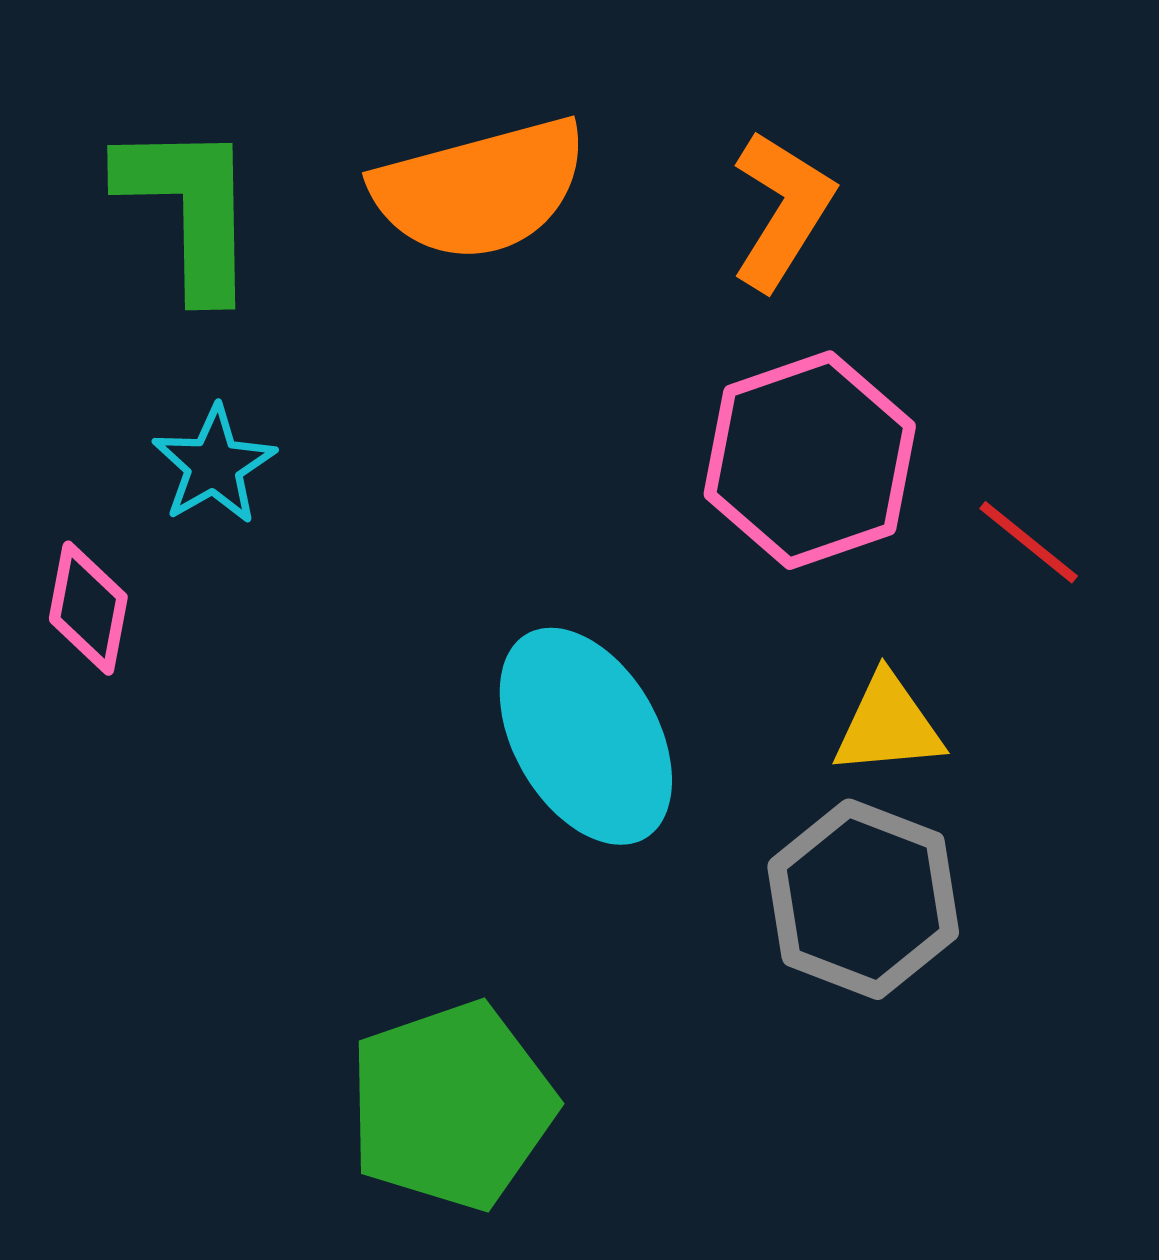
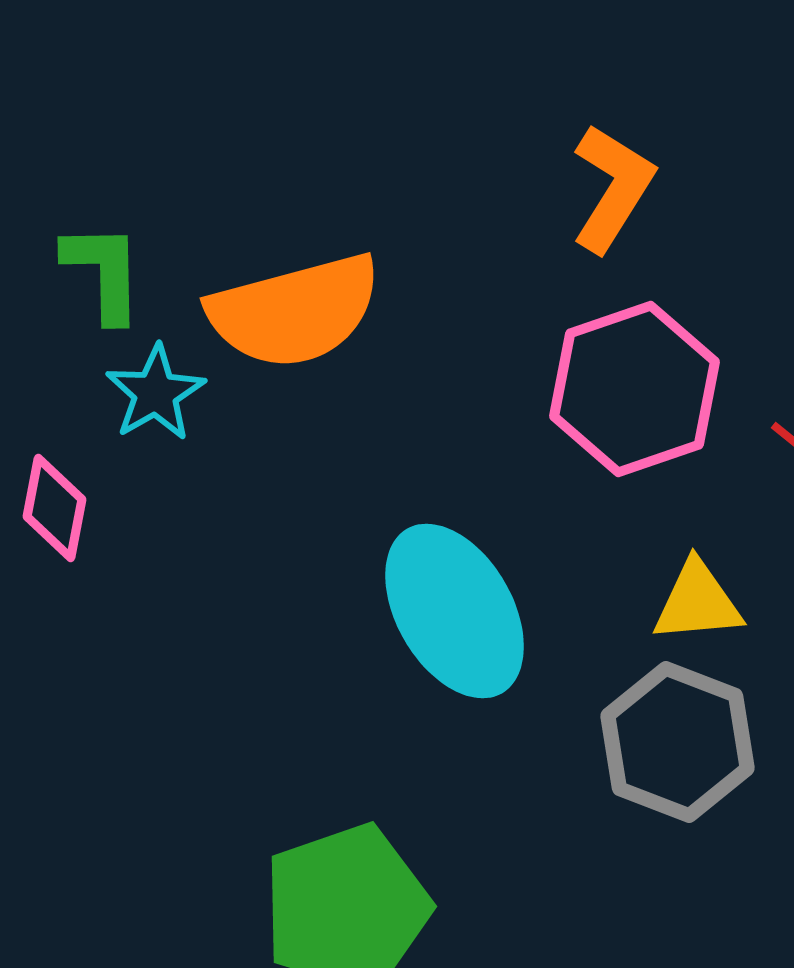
orange semicircle: (480, 189) -> (295, 311), moved
green L-shape: (189, 209) -> (104, 272), moved, size x0.7

